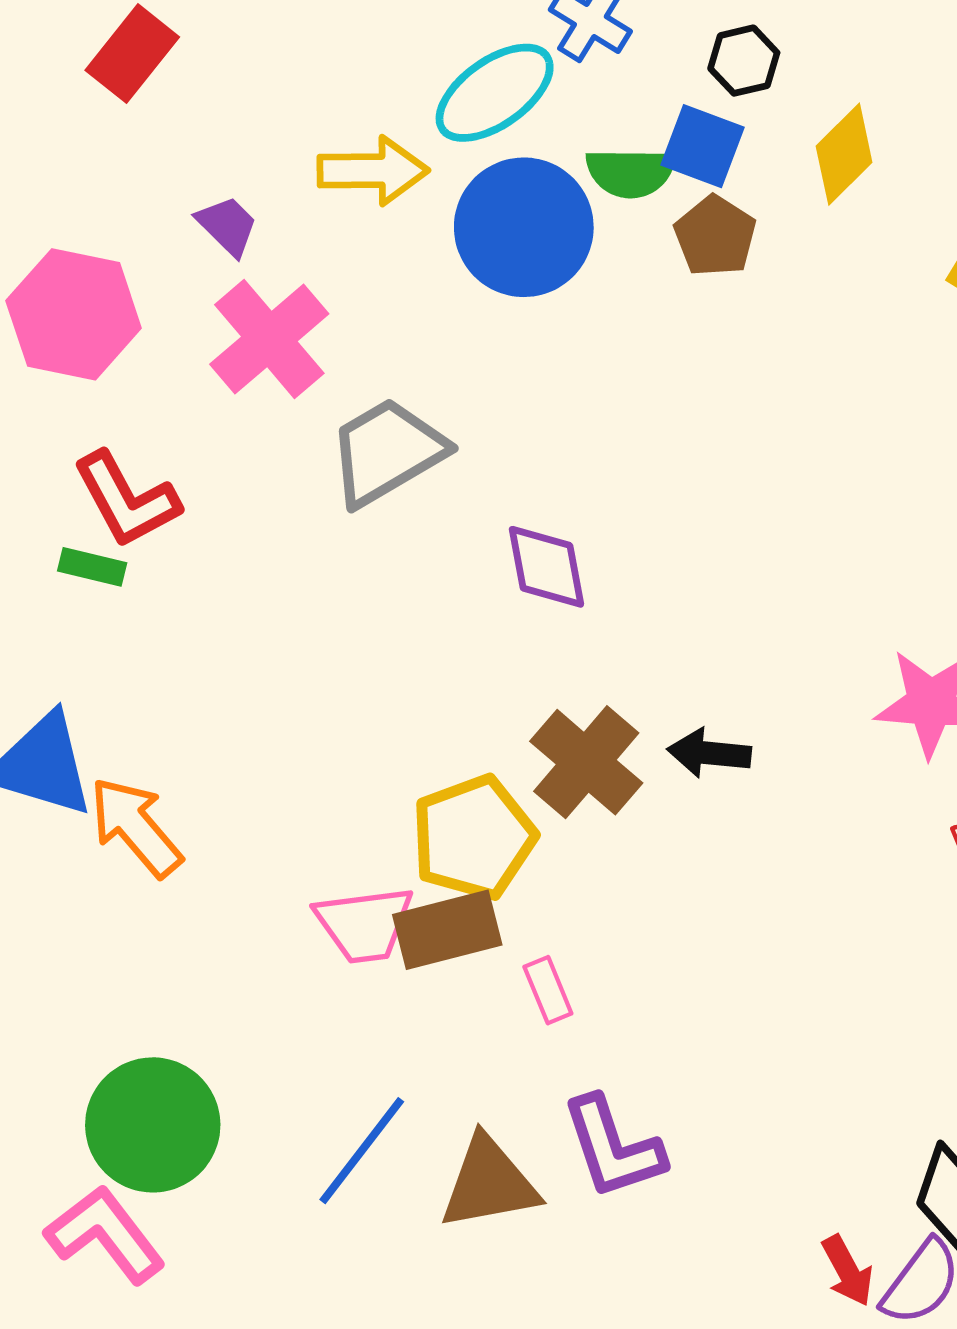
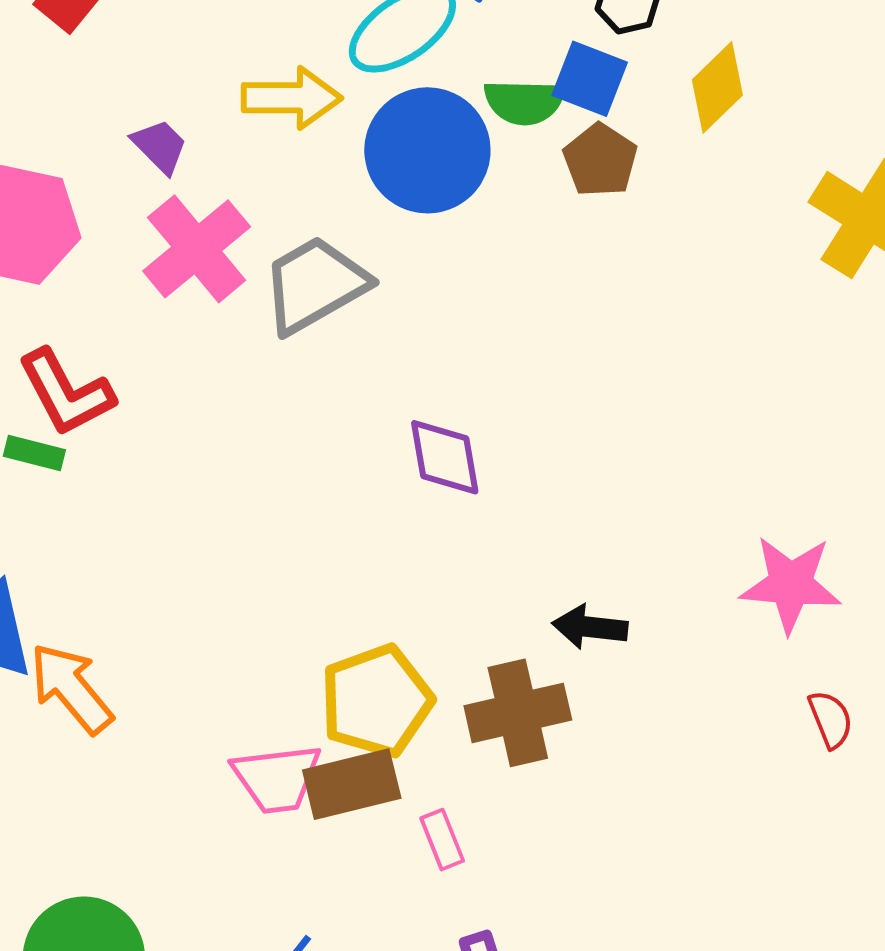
gray trapezoid: (387, 452) -> (315, 285), moved
brown cross: (586, 762) -> (518, 713), moved, turned 36

